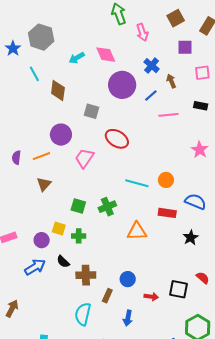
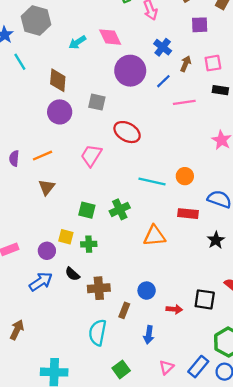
pink square: (202, 73) -> (213, 63), moved
cyan line: (34, 74) -> (20, 62), moved
brown arrow: (171, 81) -> (186, 64), turned 48
purple circle: (61, 135) -> (60, 112), moved

